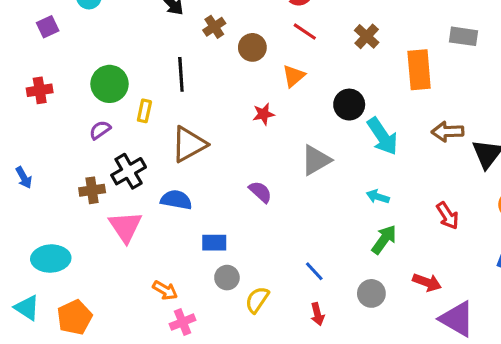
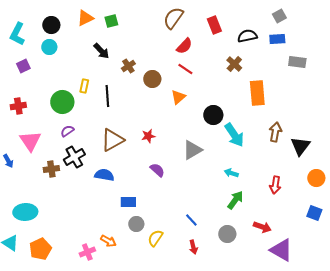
brown cross: (367, 36) -> (234, 64), moved
gray rectangle: (463, 36) -> (297, 62), moved
yellow rectangle: (144, 111) -> (84, 86), moved
red star: (263, 114) -> (148, 136), moved
purple semicircle: (100, 130) -> (67, 131), moved
brown arrow: (448, 132) -> (275, 132), turned 102
red arrow: (448, 216) -> (275, 185), turned 42
pink triangle: (125, 227) -> (30, 141), moved
orange arrow: (165, 290) -> (108, 241), moved
pink cross: (183, 322) -> (87, 252), moved

